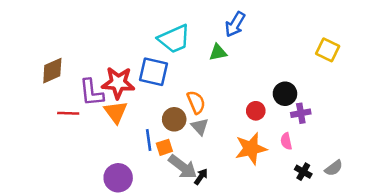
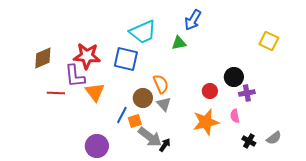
red star: (118, 83) -> (87, 56), moved
blue line: (149, 140) -> (122, 115), turned 36

